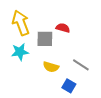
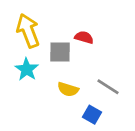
cyan star: (20, 52) -> (27, 69), turned -30

